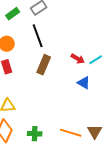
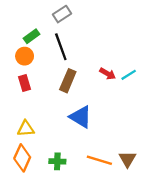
green rectangle: (13, 14) -> (32, 36), moved
blue triangle: (84, 83) -> (81, 117), moved, size x1.5

